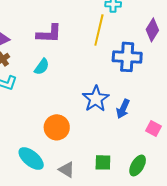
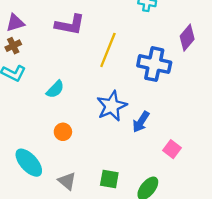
yellow line: (99, 30) -> (108, 50), moved
cyan semicircle: (42, 67) -> (55, 89), moved
orange circle: (57, 127) -> (63, 132), size x0.6

